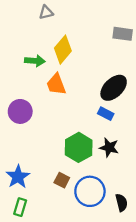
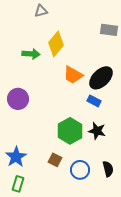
orange trapezoid: (56, 84) -> (73, 75), moved, turned -40
blue circle: (90, 191) -> (80, 170), size x0.7
black semicircle: (121, 203) -> (108, 169), moved

